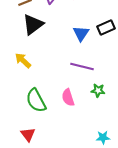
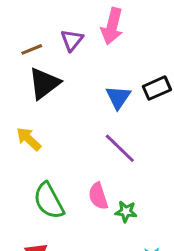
purple line: (82, 66) -> (120, 148), turned 30
green star: (98, 90) -> (126, 212), moved

